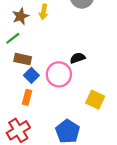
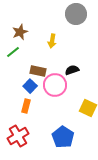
yellow arrow: (44, 12) -> (52, 41), moved
brown rectangle: (23, 59) -> (38, 71), moved

